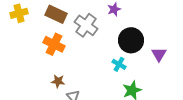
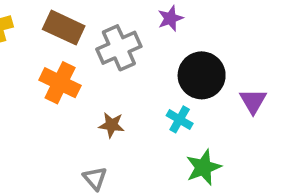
gray cross: (86, 25) -> (119, 48), turned 30
brown star: (58, 81) -> (112, 125), moved

